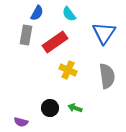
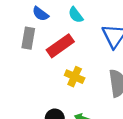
blue semicircle: (37, 13) -> (40, 14), turned 98

